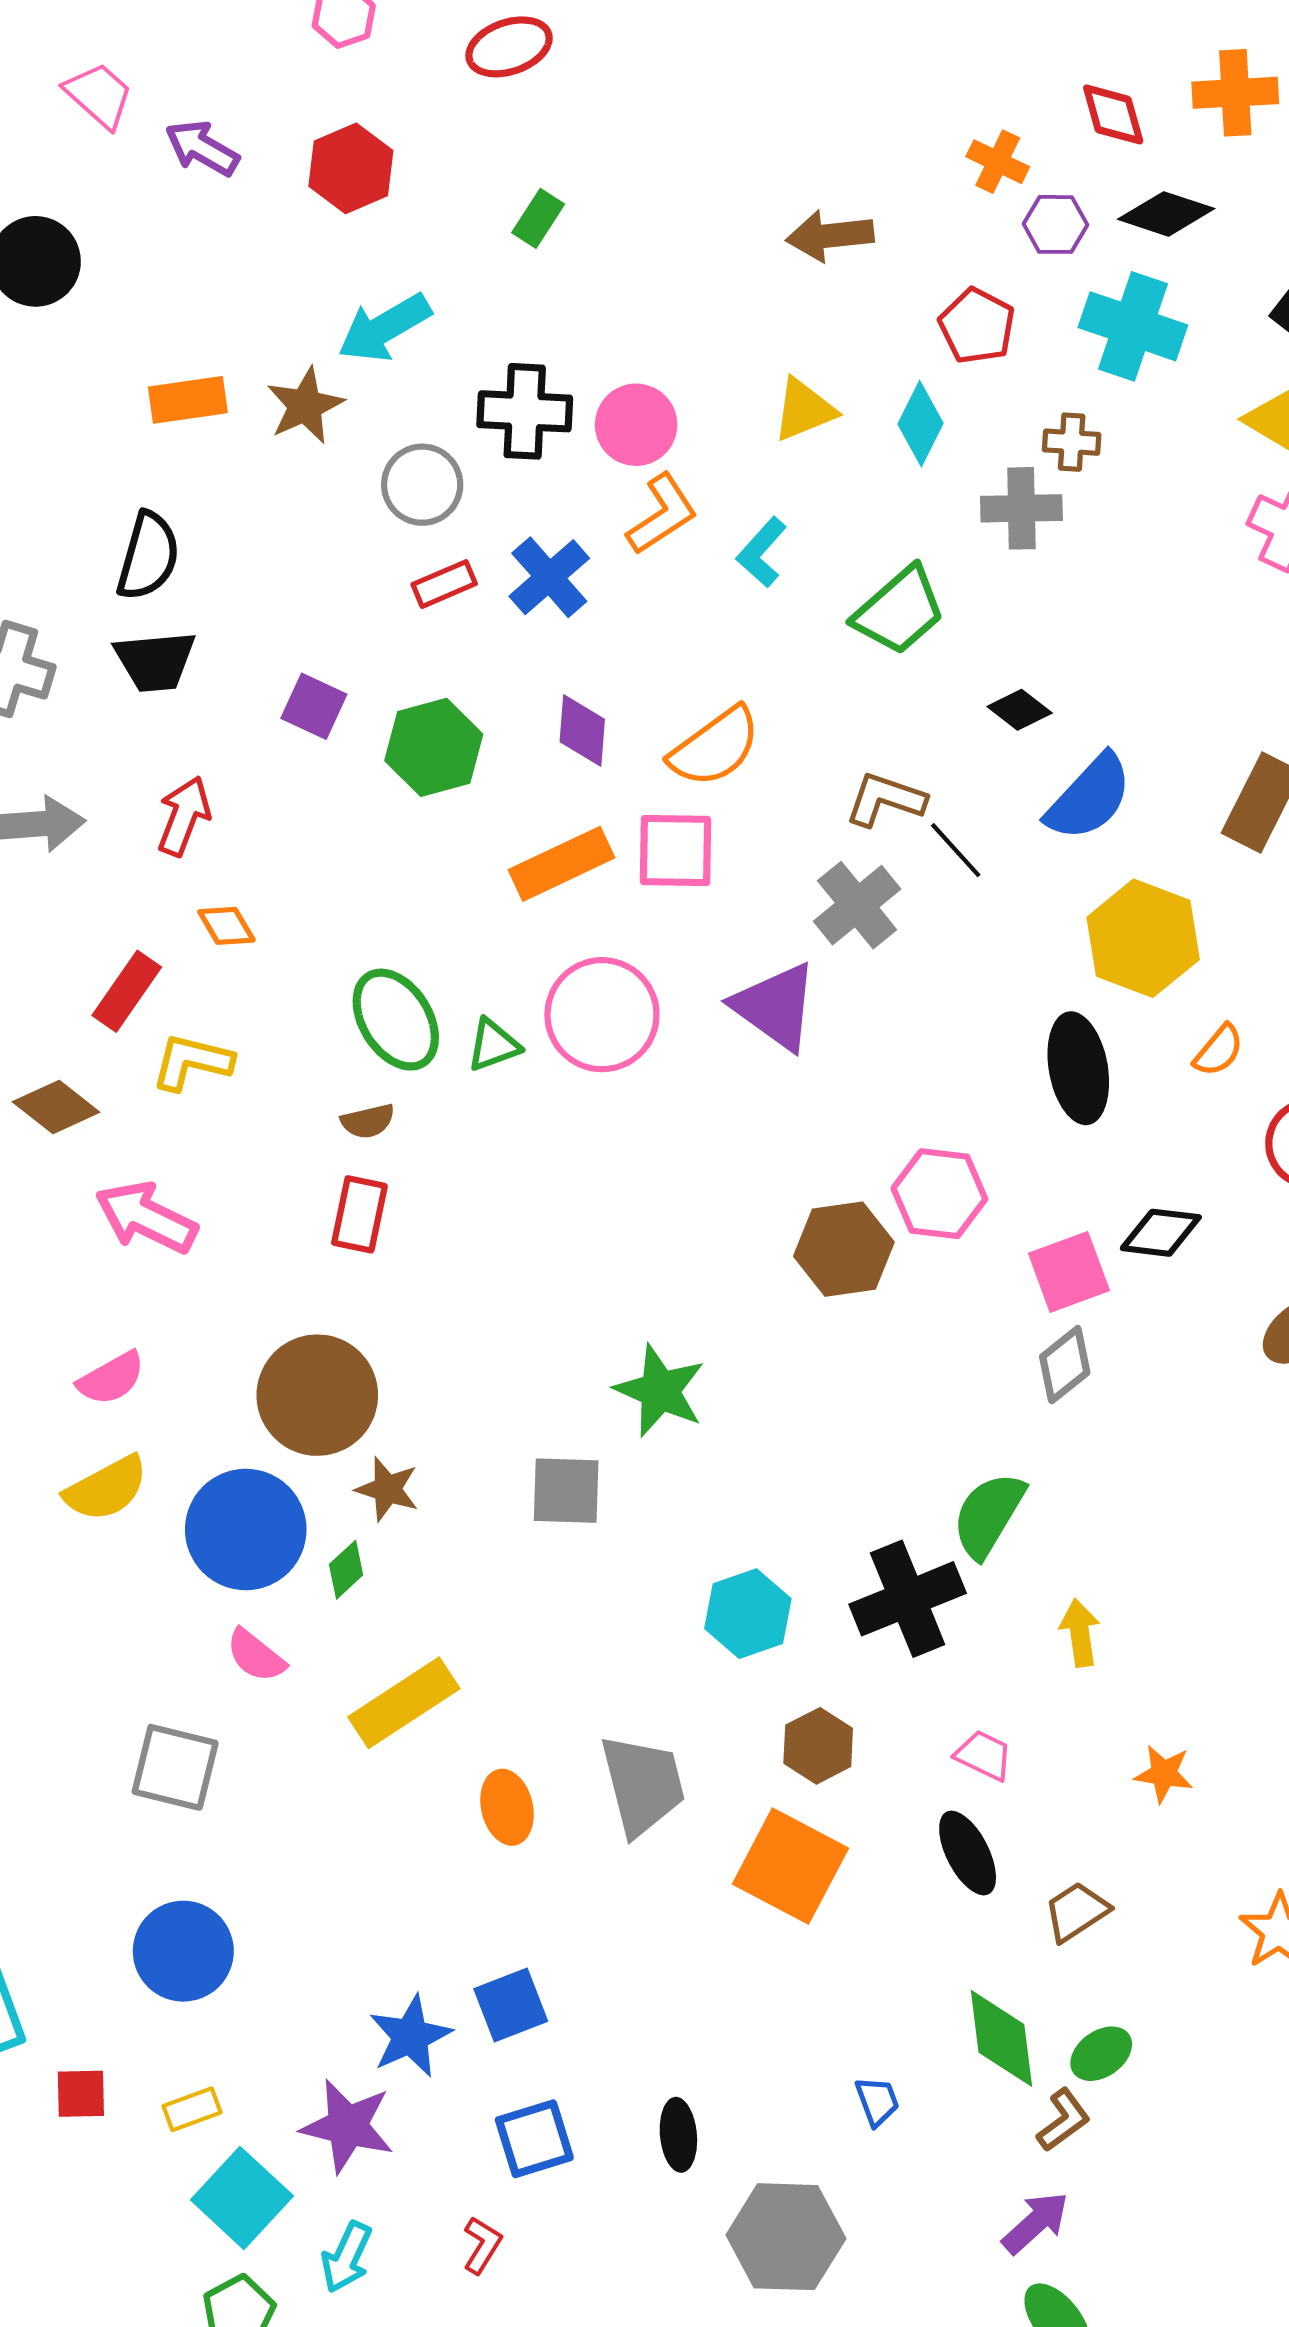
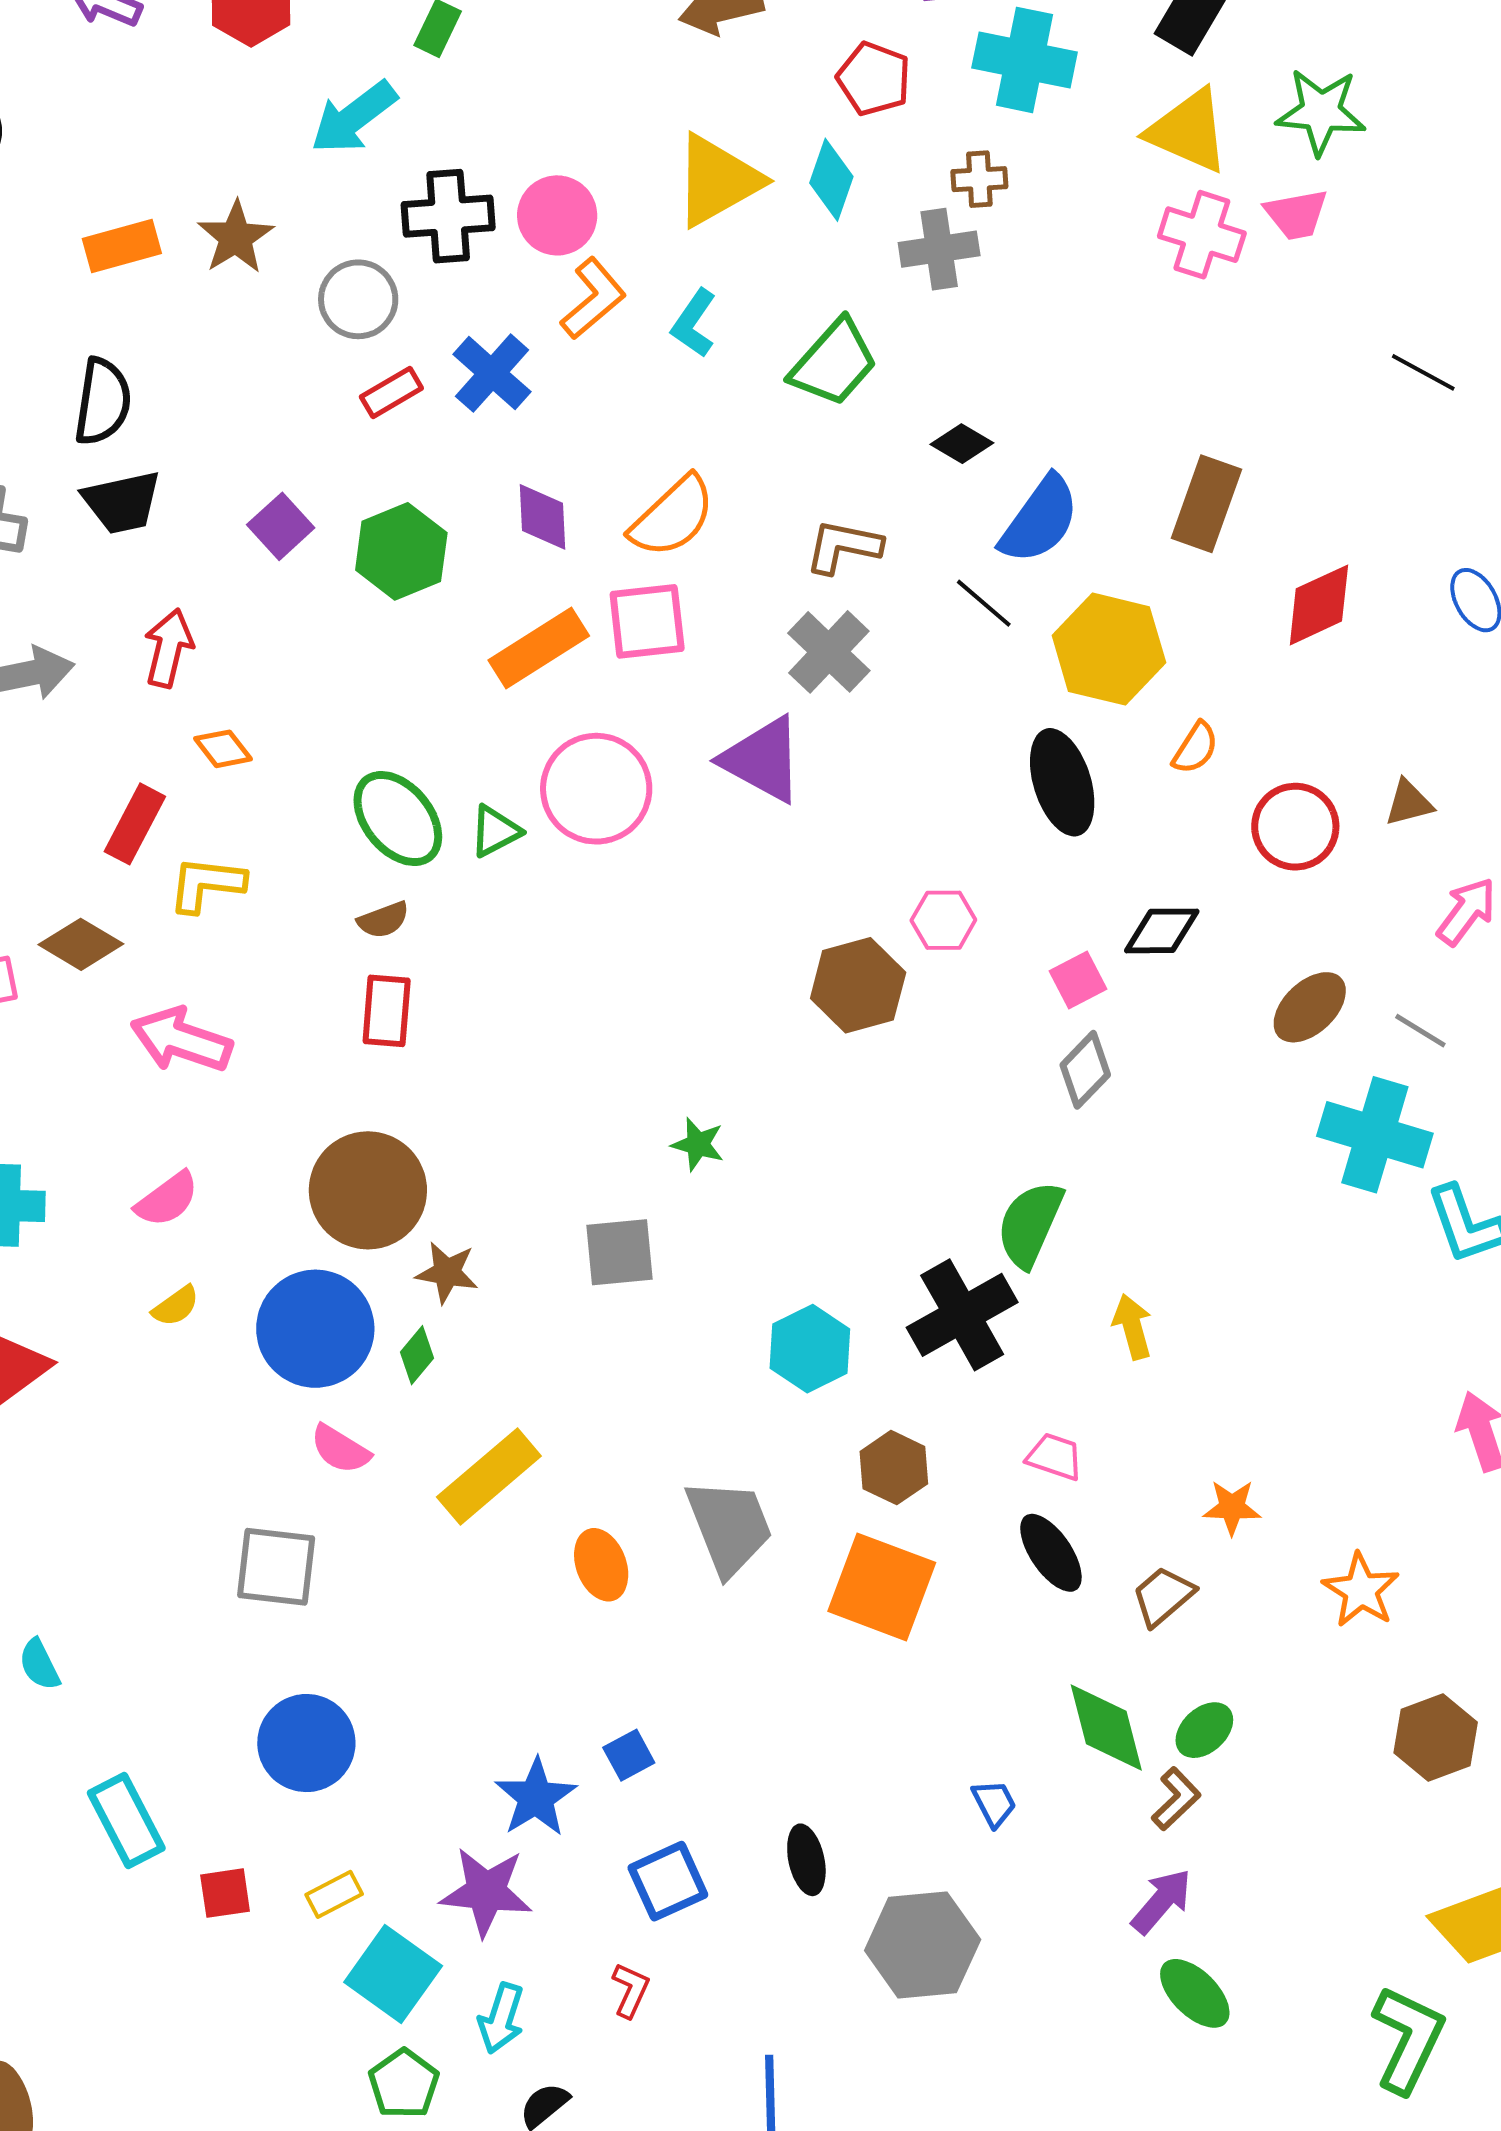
cyan arrow: (384, 328) -> (354, 117), moved
yellow triangle: (804, 410) -> (717, 181), size x1.5
purple square: (314, 706) -> (281, 526), turned 30
black line: (956, 850) -> (984, 603), moved
pink hexagon: (939, 1194) -> (943, 920), size x0.7
pink square: (1069, 1272) -> (1078, 980), size x0.7
green star: (660, 1391) -> (698, 1144), size x0.6
yellow semicircle: (106, 1488) -> (176, 1306), size x0.6
orange star: (1164, 1774) -> (1232, 1507), moved
blue square: (511, 2005) -> (629, 1755), size x0.7

